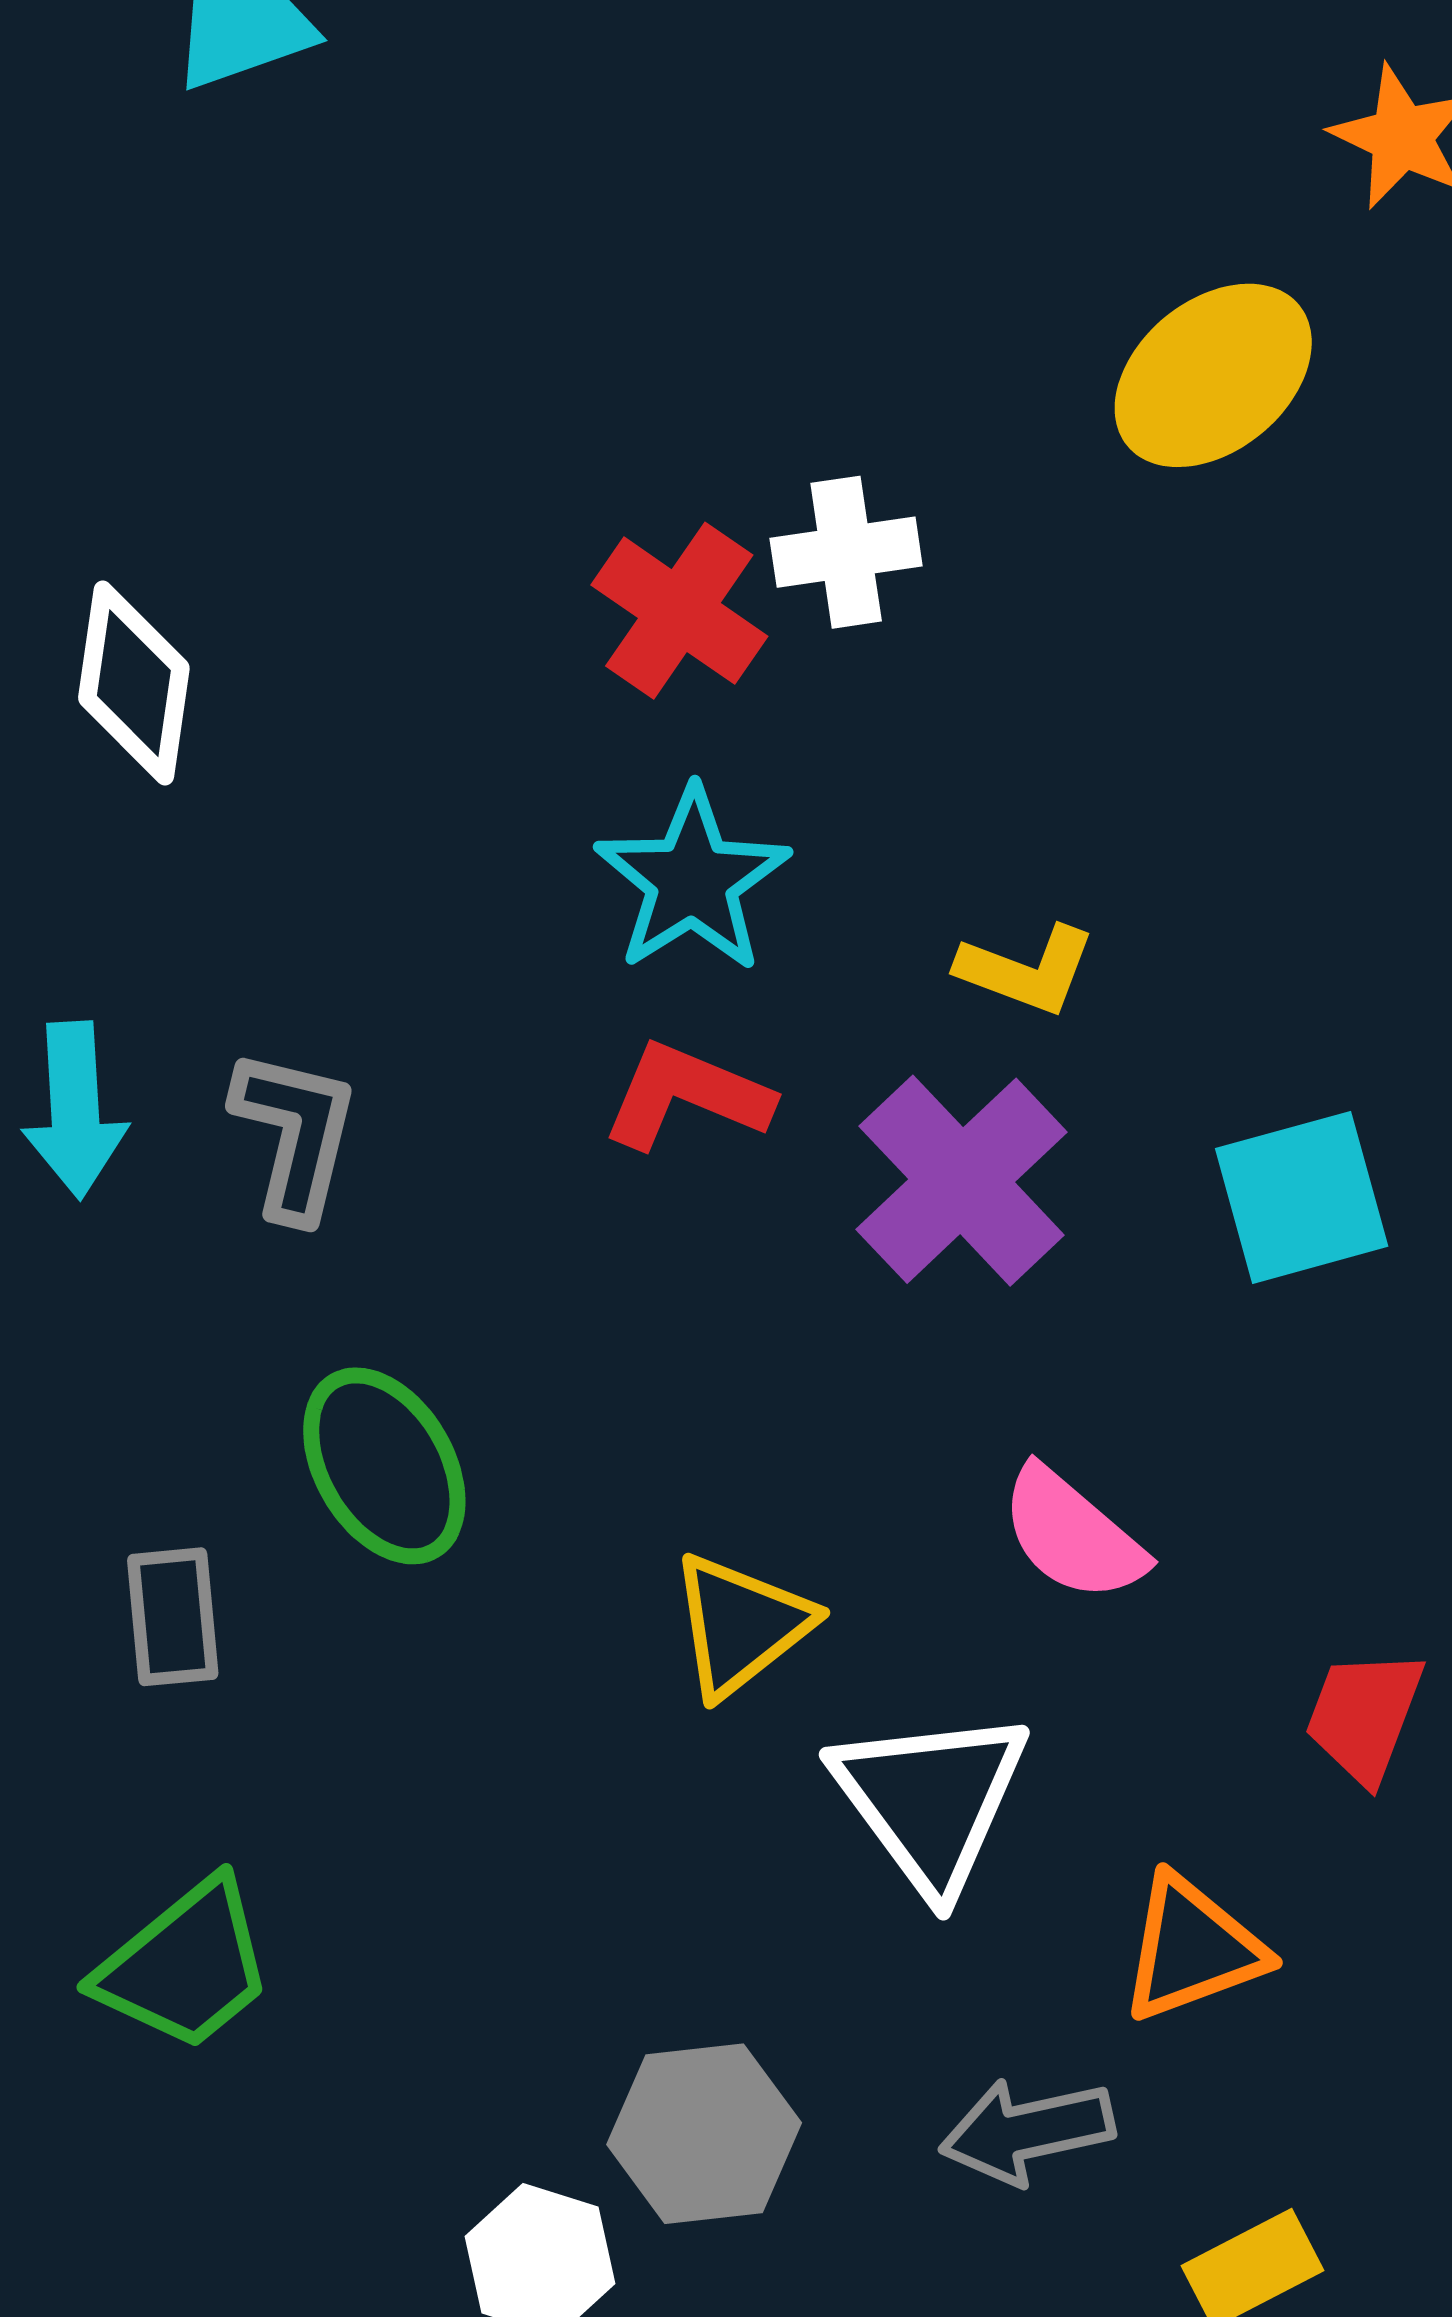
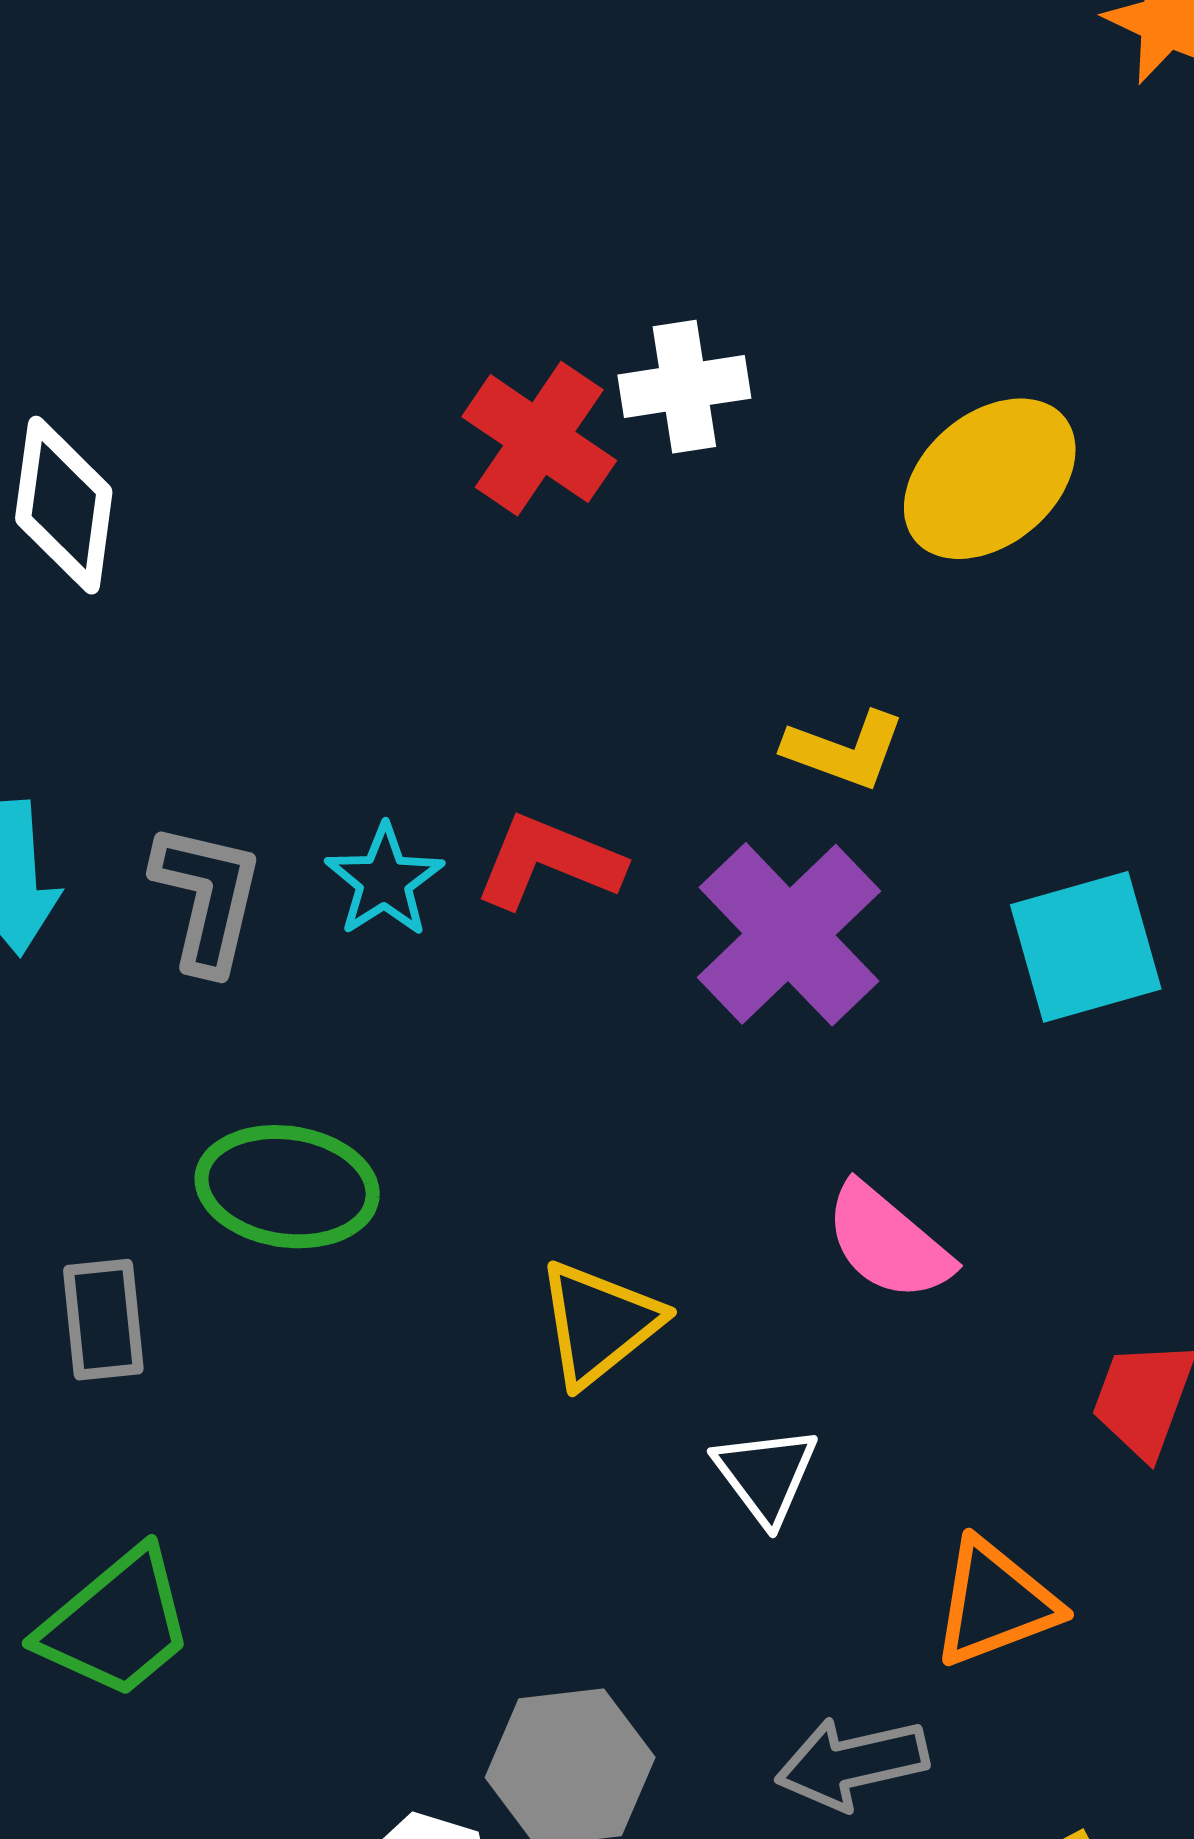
yellow ellipse: (1213, 375) -> (990, 479), moved
cyan star: (692, 880) -> (384, 881), moved, size x0.7
green ellipse: (384, 1466) -> (287, 1187), turned -51
white triangle: (931, 1800) -> (766, 1475), size x0.6

